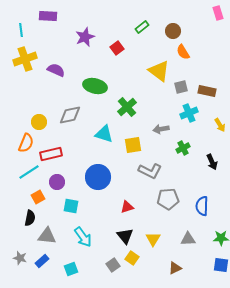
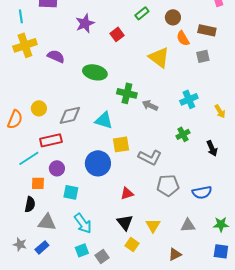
gray square: (181, 87) -> (203, 56), moved
brown rectangle: (207, 91) -> (207, 30), moved
green cross: (127, 107) -> (127, 93), turned -36
gray diamond: (70, 115) -> (70, 115), moved
gray arrow: (161, 129) -> (150, 105), moved, turned 35
orange semicircle: (26, 143) -> (15, 119), moved
yellow square: (133, 145) -> (121, 144), moved
orange square: (38, 197) -> (38, 183), turned 32
blue semicircle: (202, 206) -> (202, 192), turned -102
gray square: (113, 265) -> (102, 256), moved
cyan square: (71, 269) -> (82, 250), moved

